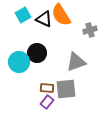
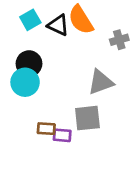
black circle: (37, 53) -> (29, 64), moved
brown rectangle: (47, 88) -> (46, 129), moved
purple rectangle: (47, 102) -> (62, 135), turned 56

